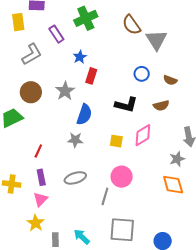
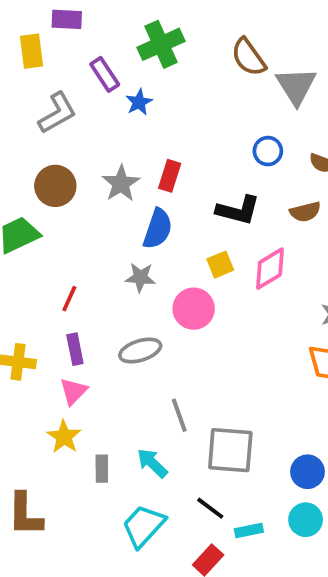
blue star: (80, 57) -> (139, 102), moved
red rectangle: (91, 76) -> (170, 176), moved
yellow square: (116, 141) -> (220, 265), moved, turned -32
pink circle: (122, 177) -> (194, 309), moved
gray line: (105, 196) -> (179, 415), moved, turned -36

